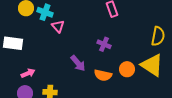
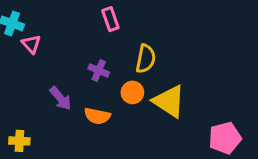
yellow semicircle: (158, 36) -> (146, 59), moved
orange circle: (127, 69) -> (132, 92), moved

